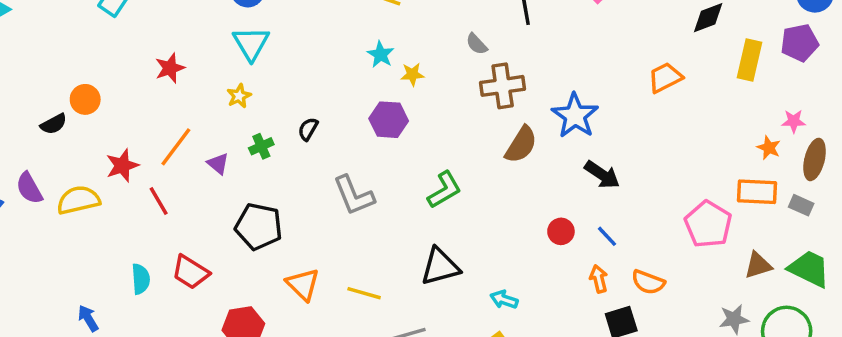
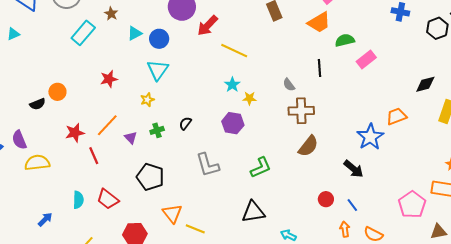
blue star: (575, 116) -> (370, 137), moved
yellow semicircle: (78, 200) -> (37, 163), moved
yellow line: (364, 293) -> (195, 229), moved
blue arrow: (88, 318) -> (45, 219), turned 70

